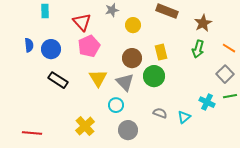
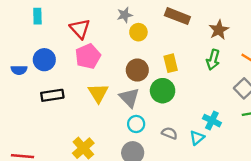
gray star: (112, 10) -> (125, 15), moved
blue semicircle: (29, 45) -> (19, 70), moved, turned 96
black rectangle: (58, 80) -> (52, 95), turned -42
cyan cross: (207, 102) -> (212, 121), moved
cyan circle: (116, 105) -> (136, 124), moved

